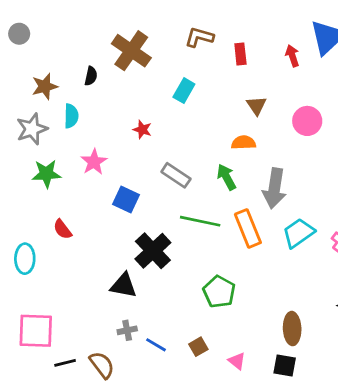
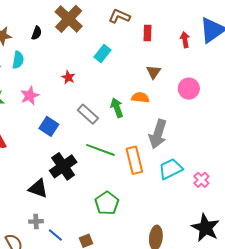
green arrow: (226, 177) -> (117, 108), moved

